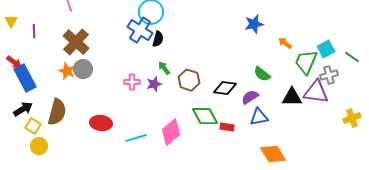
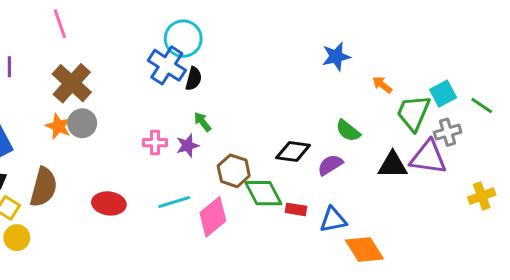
brown hexagon: (189, 80) -> (234, 171), moved
blue triangle: (259, 117) -> (333, 220), moved
cyan line: (136, 138) -> (174, 202), moved

